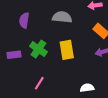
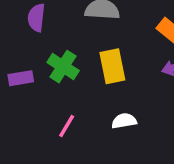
white semicircle: (87, 88) -> (124, 121), moved

